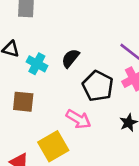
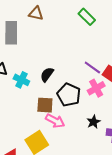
brown square: (23, 102) -> (45, 105), moved

